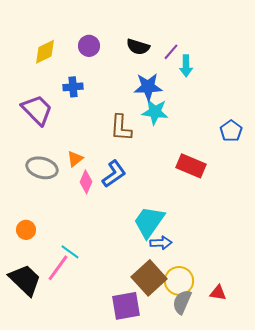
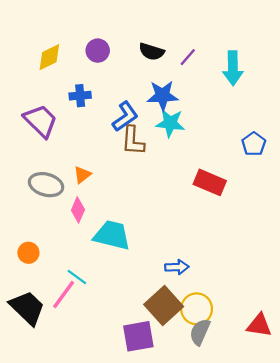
cyan arrow: (186, 66) -> (233, 68), moved, size x1.4
blue L-shape: (114, 174) -> (125, 116), moved
pink diamond: (86, 182) -> (78, 210), moved
cyan trapezoid: (149, 222) -> (112, 235), moved, turned 69
red triangle: (218, 293) -> (259, 325), moved, size x1.4

